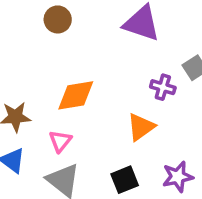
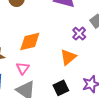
purple cross: (163, 87) -> (79, 34), turned 32

